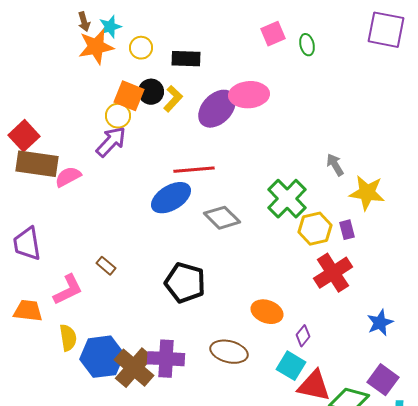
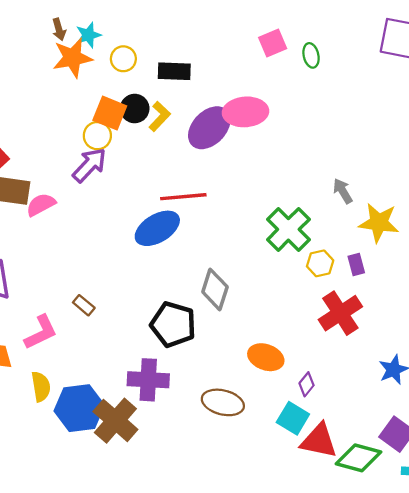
gray diamond: (222, 218) -> (215, 289), moved, turned 63
yellow hexagon: (315, 229) -> (320, 263), size x0.7
purple cross: (166, 359) -> (148, 380), moved

